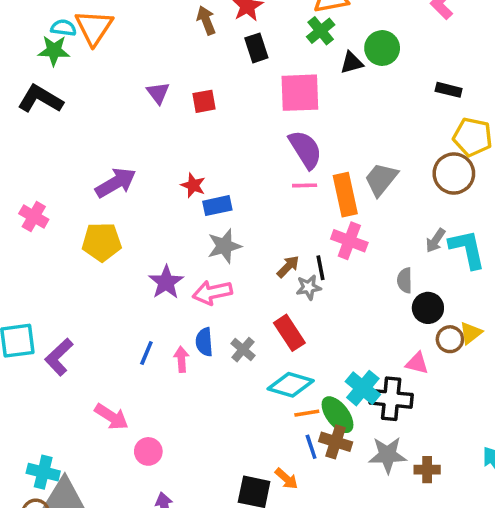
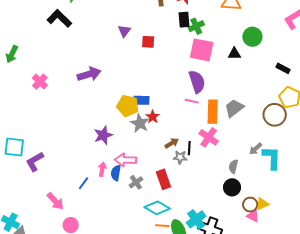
green cross: (321, 31) -> (196, 26), moved
black triangle: (352, 63) -> (234, 54), moved
red star: (193, 185) -> (153, 117), moved
yellow pentagon: (102, 242) -> (128, 106), moved
gray star: (224, 246) -> (140, 123), turned 30
pink arrow: (212, 292) -> (125, 160), moved
black circle: (428, 308) -> (232, 187), moved
blue line: (146, 353) -> (83, 183), moved
pink arrow: (181, 359) -> (102, 169), moved
pink triangle: (417, 363) -> (253, 216), moved

